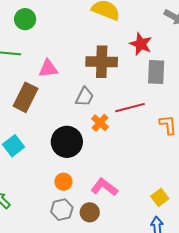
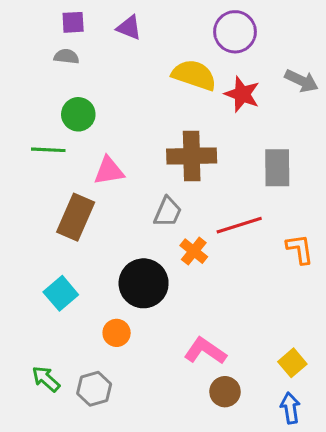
green circle: (25, 19) -> (78, 114), moved
red star: (141, 44) -> (242, 94), moved
orange circle: (63, 182) -> (117, 333), moved
gray hexagon: (62, 210) -> (94, 389), moved
brown circle: (90, 212) -> (225, 392), moved

